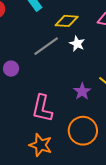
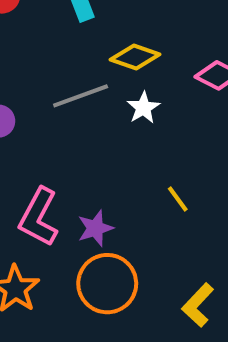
purple star: (82, 91) -> (95, 228), moved

